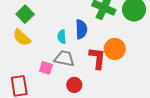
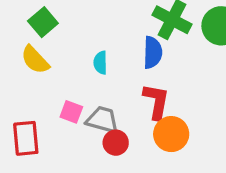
blue semicircle: (81, 29) -> (153, 52), moved
orange circle: (115, 49) -> (171, 134), moved
gray trapezoid: (64, 59) -> (102, 120), moved

